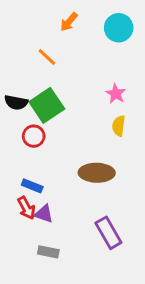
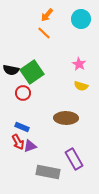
orange line: (47, 57) -> (44, 33), moved
yellow semicircle: (119, 126) -> (81, 86), turned -80
purple triangle: (44, 214) -> (30, 146), turned -40
gray rectangle: (48, 252) -> (48, 172), moved, size x1.6

